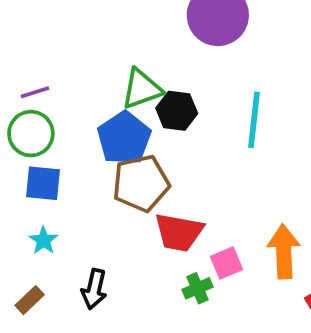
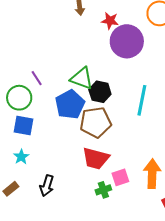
green triangle: (142, 89) -> (82, 78), turned 35
purple line: (35, 92) -> (37, 78), moved, turned 70
brown pentagon: (141, 183) -> (96, 122), moved

